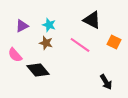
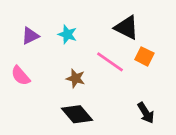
orange square: (114, 42) -> (144, 56), moved
brown star: (46, 43) -> (76, 78), moved
black diamond: (38, 70) -> (77, 114), moved

